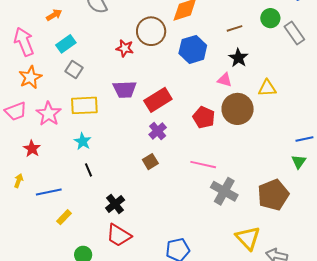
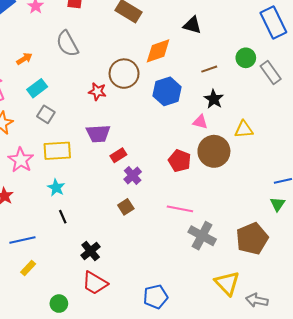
red rectangle: (158, 100) -> (118, 155), moved, size x0.6
yellow rectangle: (64, 217) -> (28, 268), moved

